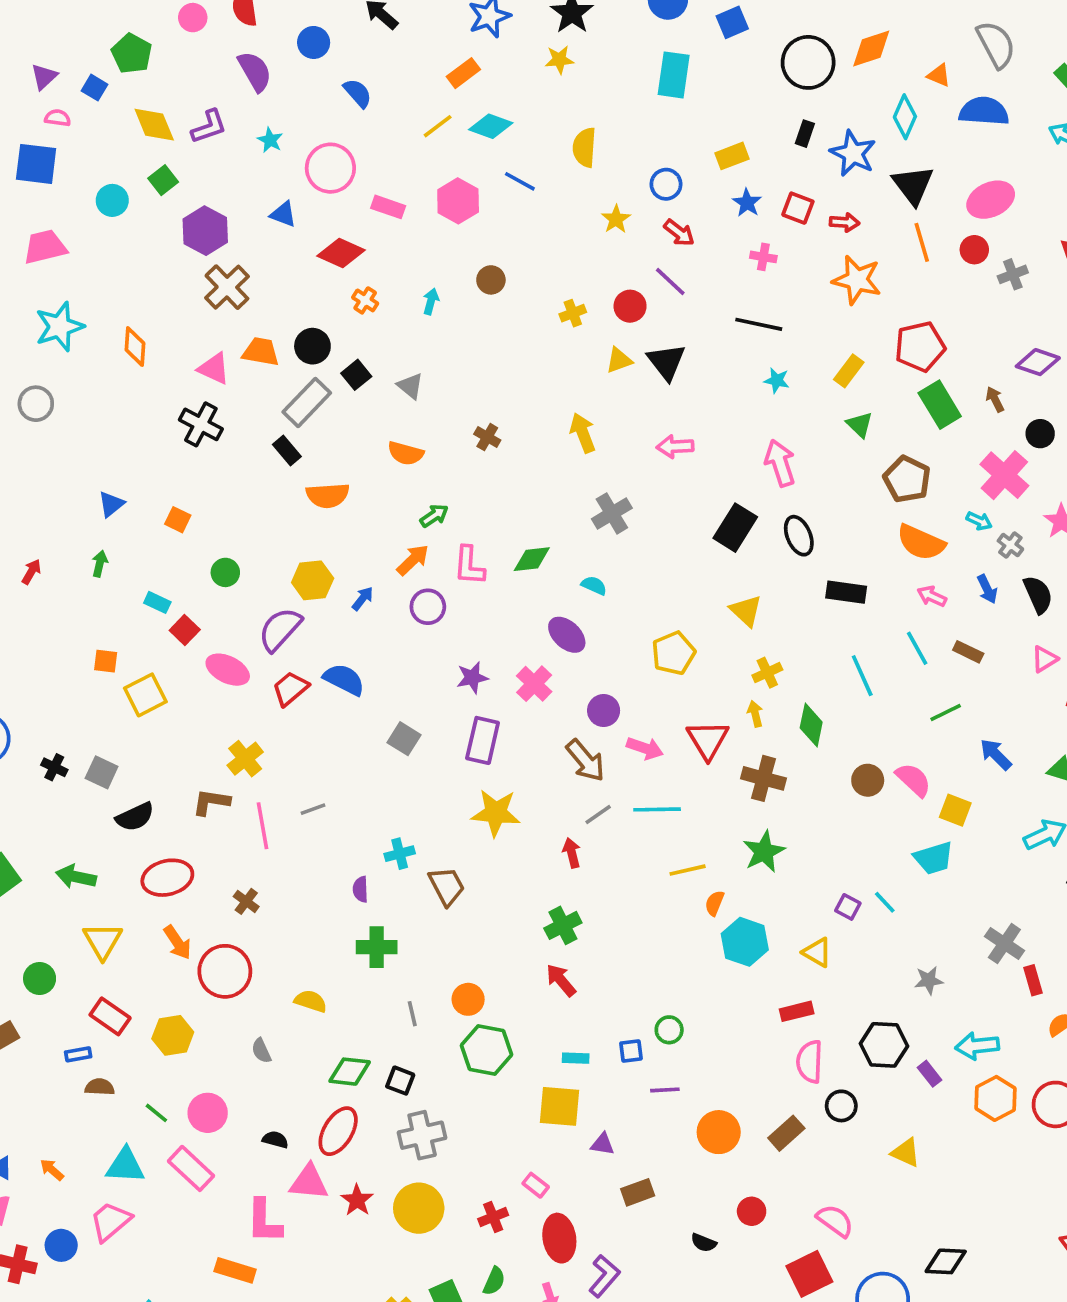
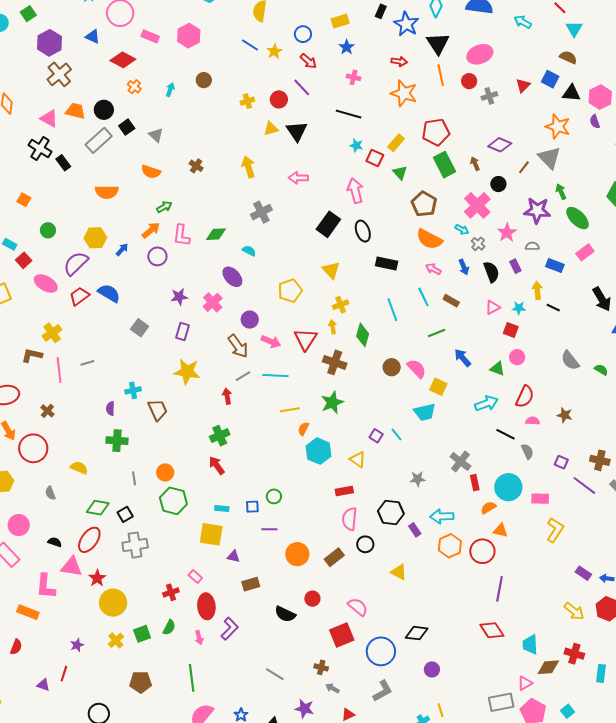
blue line: (520, 181) -> (250, 45), moved
red square: (798, 208) -> (375, 158), moved
black rectangle: (287, 450) -> (63, 163), moved
purple rectangle: (483, 740) -> (182, 332), size x0.7
black square: (400, 1081) -> (125, 514), turned 35
yellow circle: (419, 1208) -> (113, 603), moved
black semicircle: (704, 1243) -> (285, 614), size x1.5

